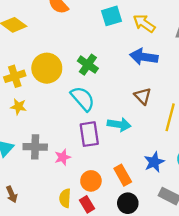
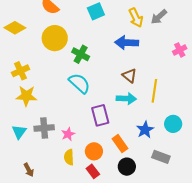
yellow arrow: (144, 23) -> (136, 18), moved, turned -144
yellow circle: (47, 68) -> (55, 38), moved
yellow star: (18, 107) -> (26, 96), size x1.5
cyan arrow: (119, 124) -> (126, 99), moved
purple rectangle: (89, 134) -> (100, 115), moved
yellow semicircle: (65, 198) -> (69, 157), moved

